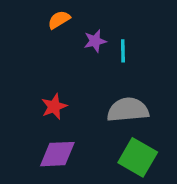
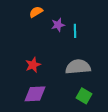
green square: (138, 157) -> (84, 96), size x0.7

